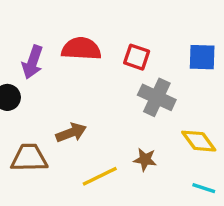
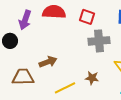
gray cross: (157, 97) -> (99, 41), turned -30

